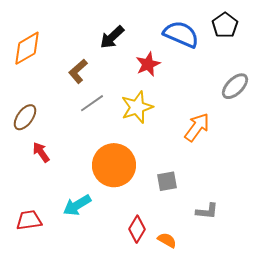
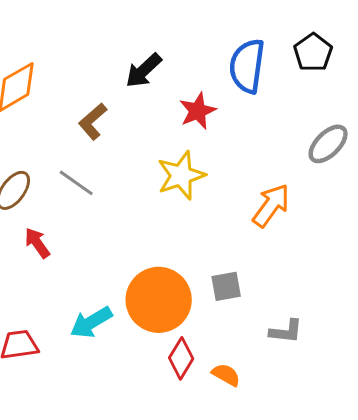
blue semicircle: (181, 34) -> (247, 66), turned -105
gray line: (92, 103) -> (76, 183), moved, turned 70
orange circle: (114, 165) -> (159, 300), moved

